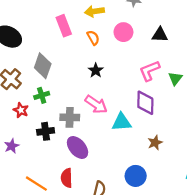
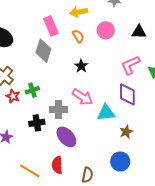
gray diamond: (43, 66) -> (43, 51), moved
red star: (21, 110) -> (13, 96), moved
brown star: (155, 143) -> (126, 132), moved

